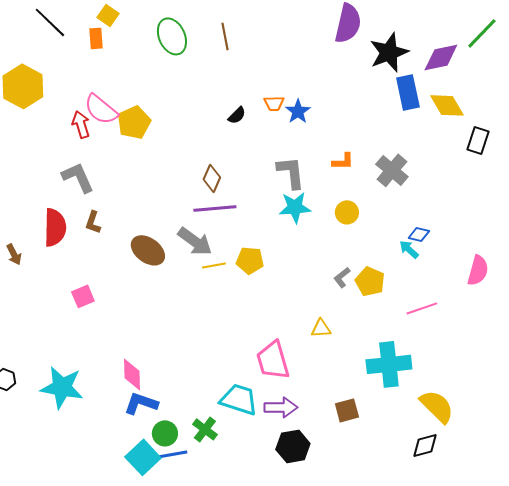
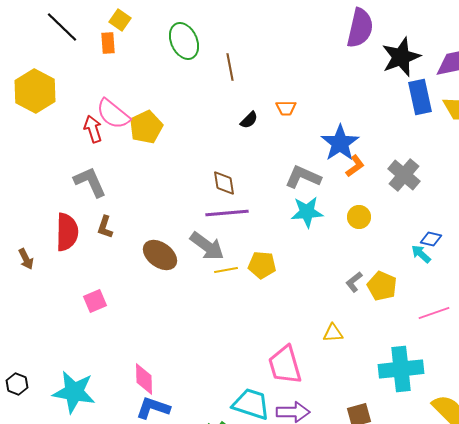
brown line: (225, 36) -> (230, 67), moved
blue star: (298, 111) -> (340, 143), moved, size x1.5
orange L-shape: (343, 161) -> (355, 166), turned -35
gray L-shape: (291, 172) -> (303, 177), turned -60
brown diamond: (212, 178) -> (224, 183), turned -32

